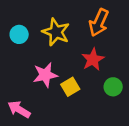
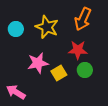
red star: (93, 59) -> (78, 50), turned 30
green circle: (113, 87) -> (85, 70), moved

